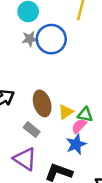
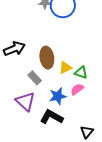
pink semicircle: (79, 126) -> (77, 89), moved
blue star: (76, 144) -> (58, 96), moved

